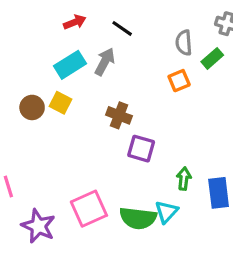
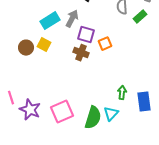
orange square: (179, 81) -> (105, 44), moved
purple square: (141, 149) -> (86, 35), moved
green semicircle: (138, 218) -> (93, 118), turned -80
purple star: (38, 226) -> (30, 110), moved

